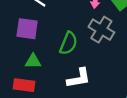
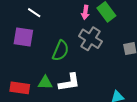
green triangle: (33, 61) -> (45, 83), moved

